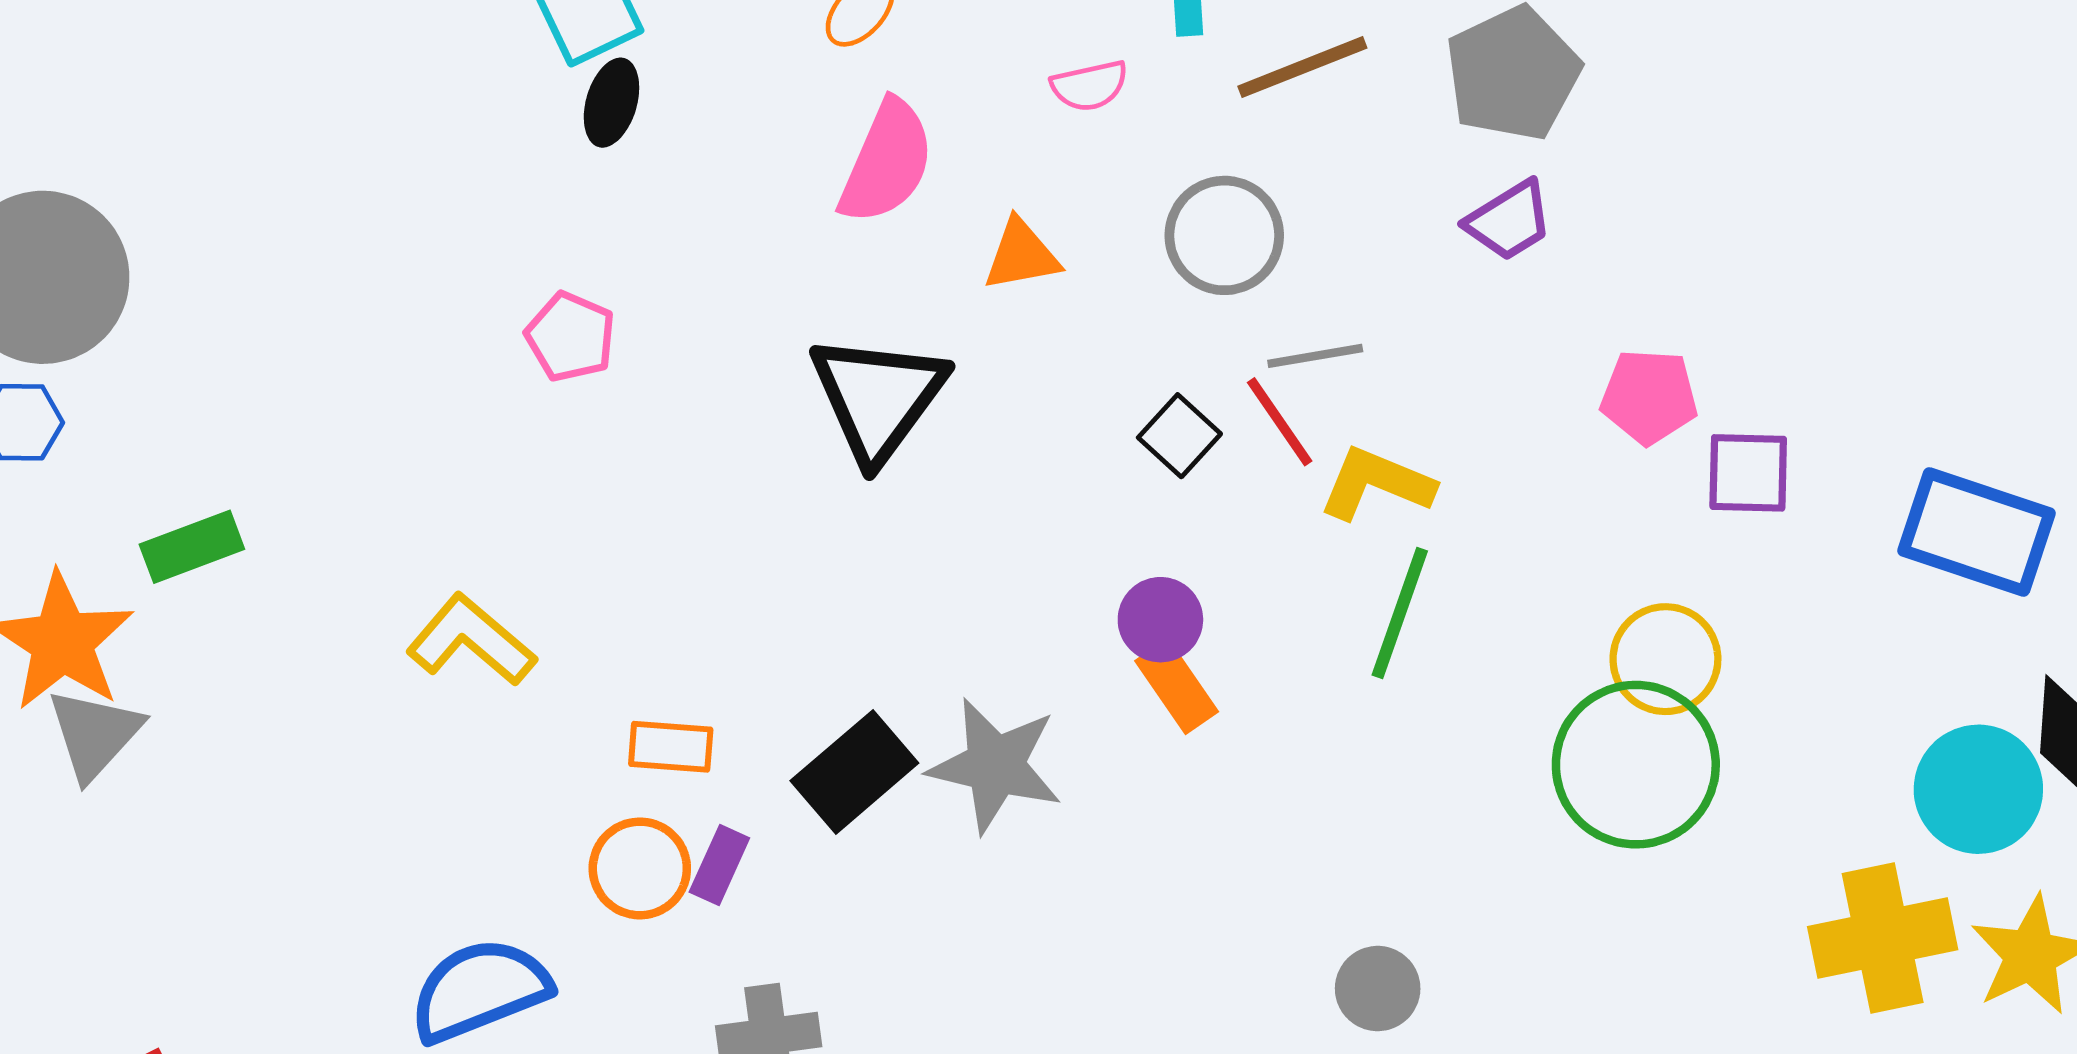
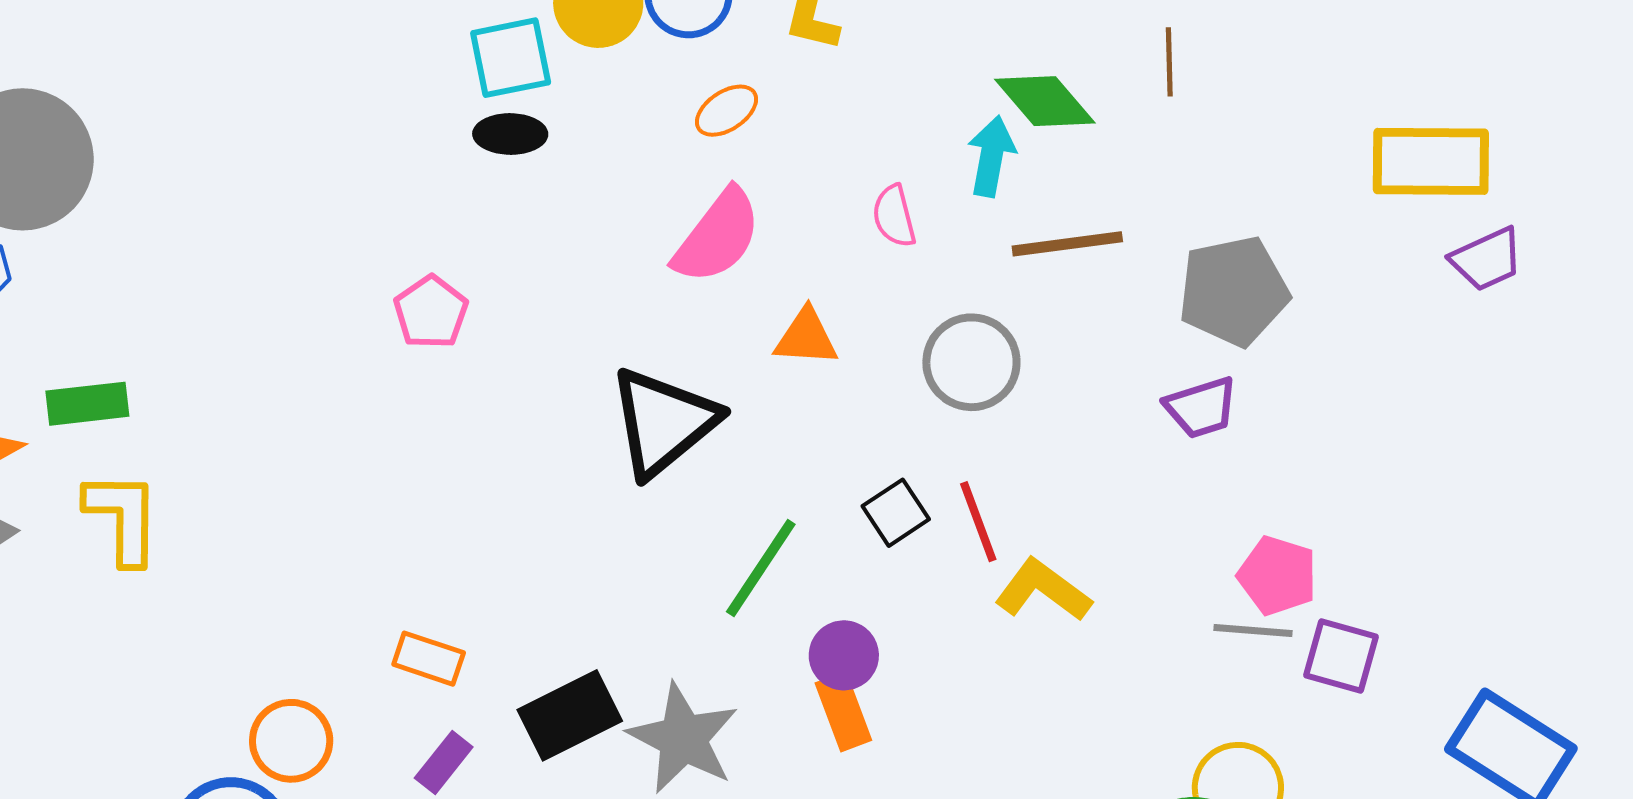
pink semicircle: (1090, 86) -> (894, 216), turned 74
black ellipse: (611, 103) -> (510, 134), turned 60
gray line: (1315, 356) -> (1253, 630), moved
green line: (1400, 613) -> (761, 568), moved
yellow L-shape: (471, 640) -> (123, 518), moved, turned 36
orange circle: (640, 868) -> (291, 741), moved

